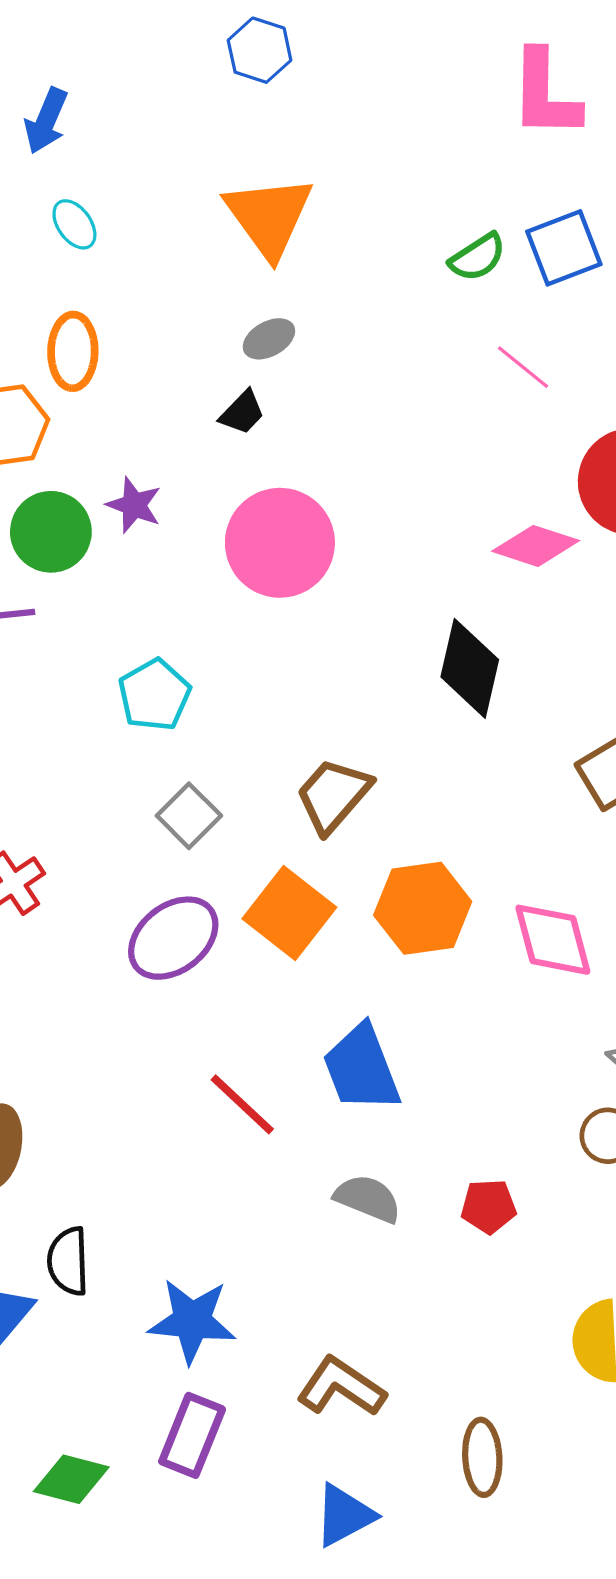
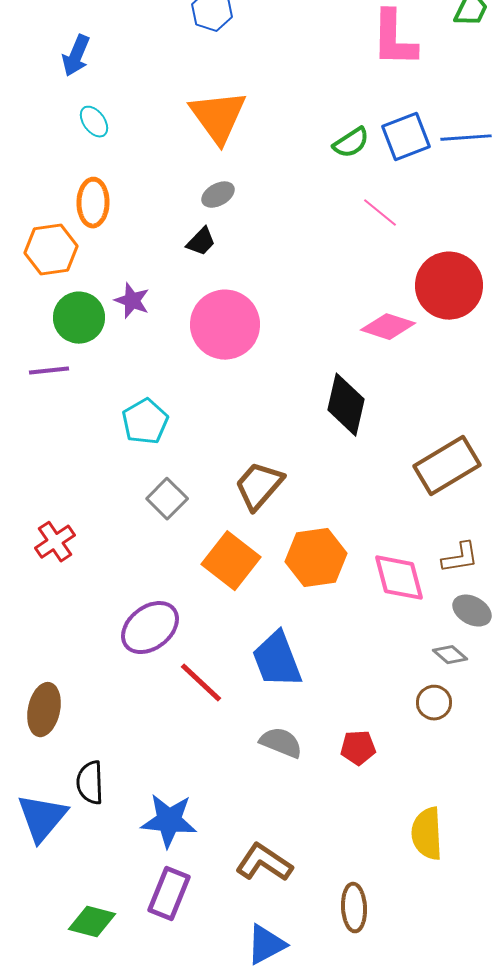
purple ellipse: (173, 938) -> (150, 628), moved

